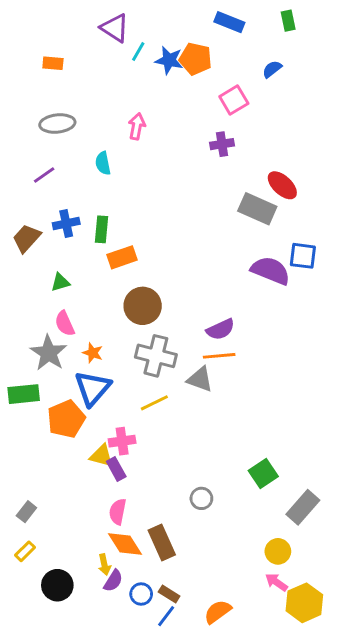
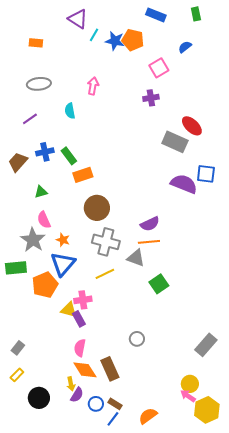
green rectangle: (101, 229) -> (69, 156), turned -42
green square: (263, 473) -> (159, 284), moved
yellow circle: (278, 551) -> (190, 384), moved

